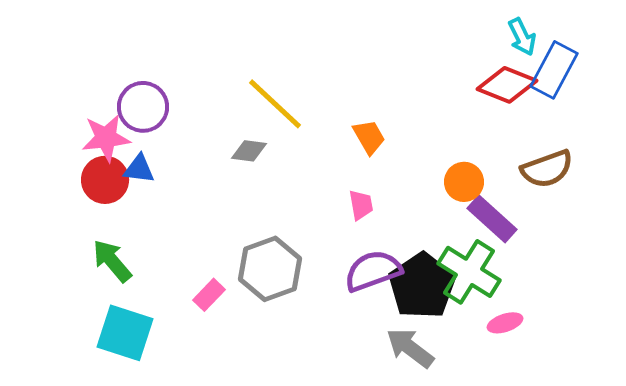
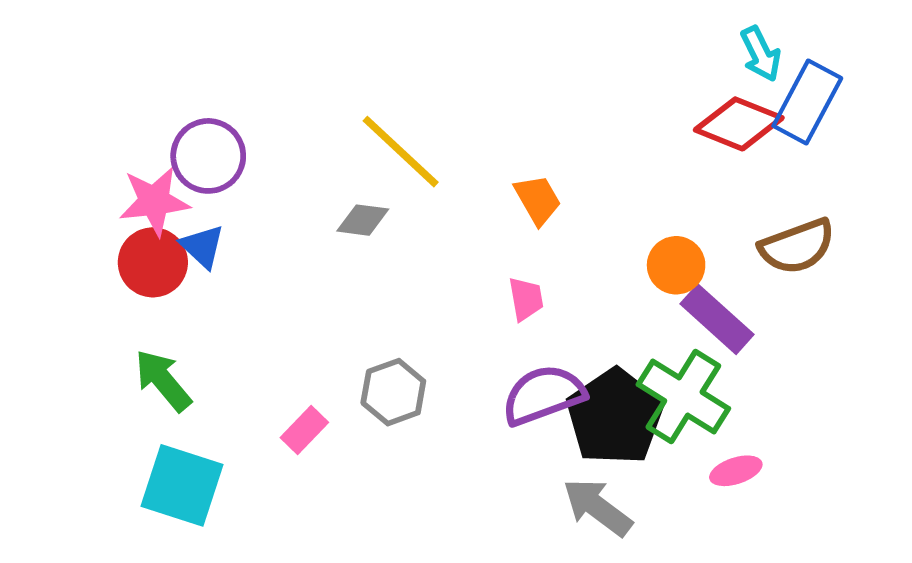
blue triangle: (139, 169) -> (202, 246), turned 36
gray hexagon: (270, 269) -> (393, 392), size x0.7

